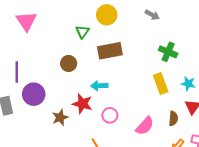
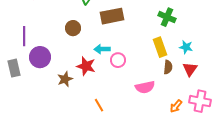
pink circle: (110, 115) -> (118, 60), moved
brown semicircle: (173, 118) -> (168, 67), moved
pink semicircle: (145, 126) -> (145, 87), turned 36

